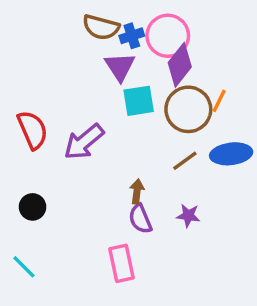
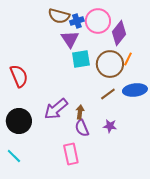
purple diamond: (180, 65) -> (119, 33), moved
purple arrow: (84, 142) -> (56, 109), moved
black circle: (33, 207) -> (19, 121), size x1.6

